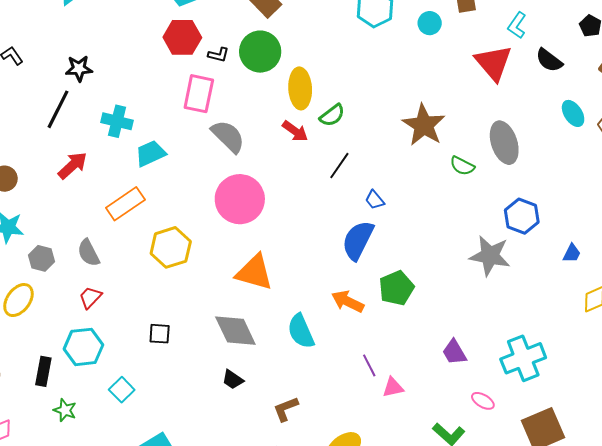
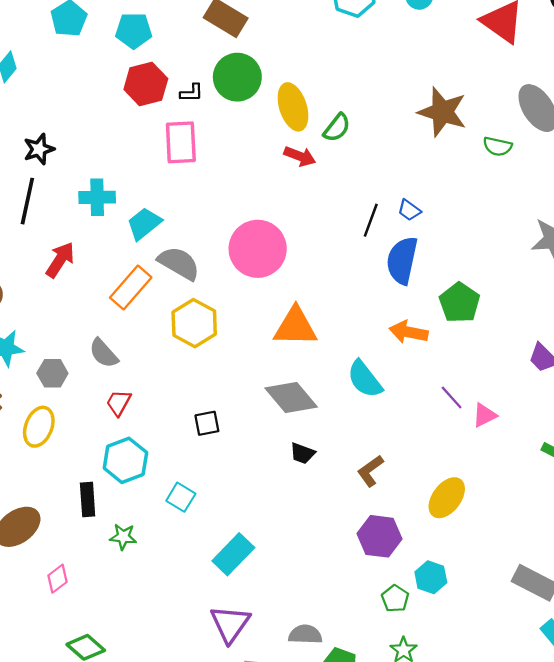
gray semicircle: (228, 136) -> (179, 263), moved
black line: (339, 166) -> (371, 220), moved

